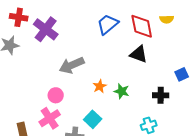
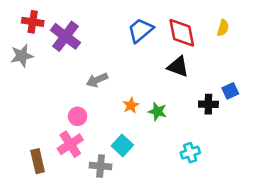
yellow semicircle: (167, 19) -> (223, 28), moved, turned -72
gray arrow: (72, 65) -> (97, 80), size x0.7
black cross: (161, 95) -> (208, 104), moved

